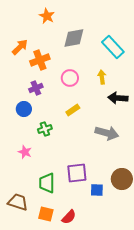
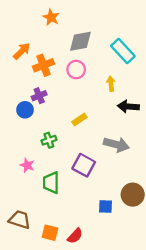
pink circle: (70, 78) -> (76, 70), moved
blue circle: (24, 109) -> (25, 110), moved
purple square: (77, 173) -> (84, 165), moved, turned 35
green trapezoid: (47, 183) -> (51, 183), moved

